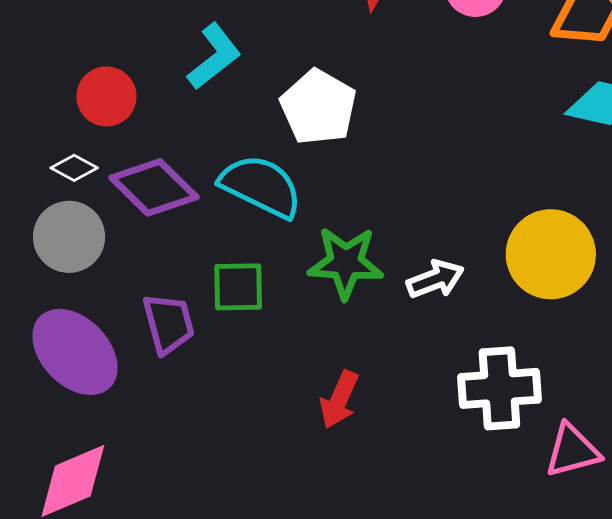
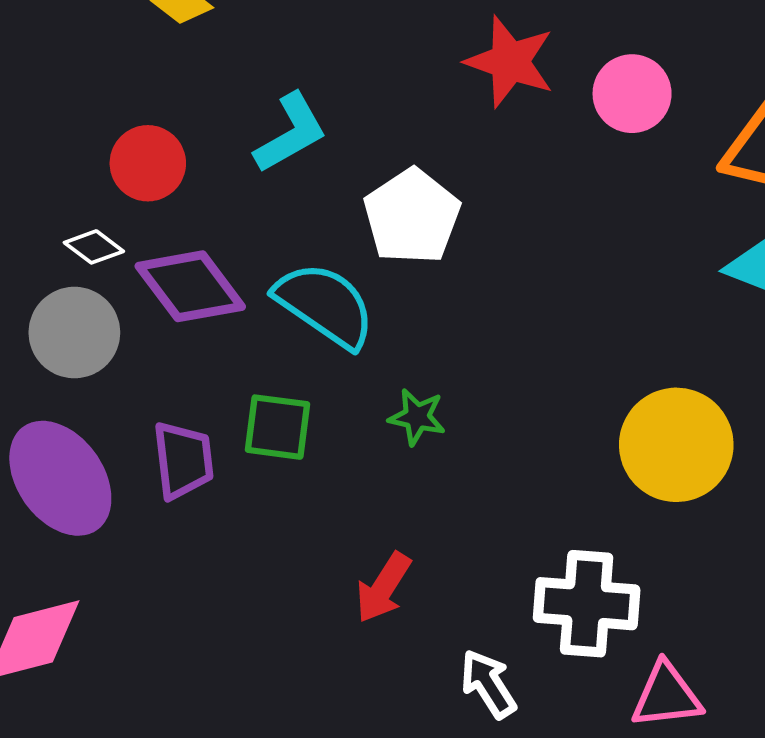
green star: (346, 263) -> (417, 417), size x0.6
white arrow: (435, 279) -> (488, 684), moved, turned -110

